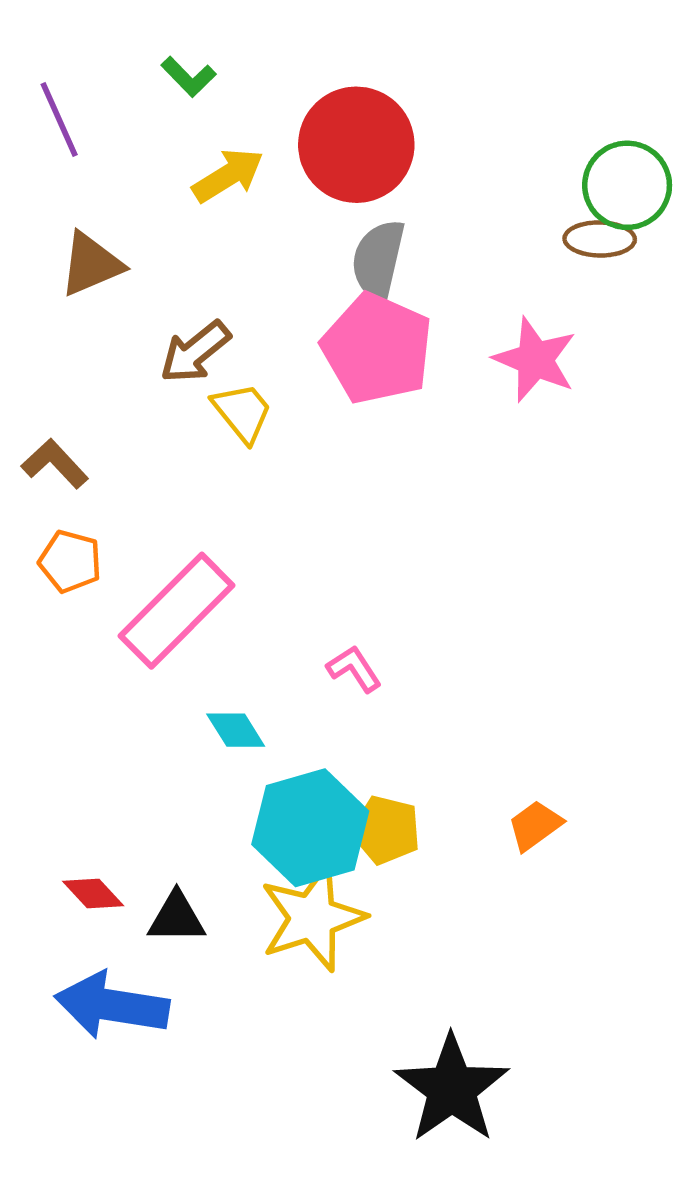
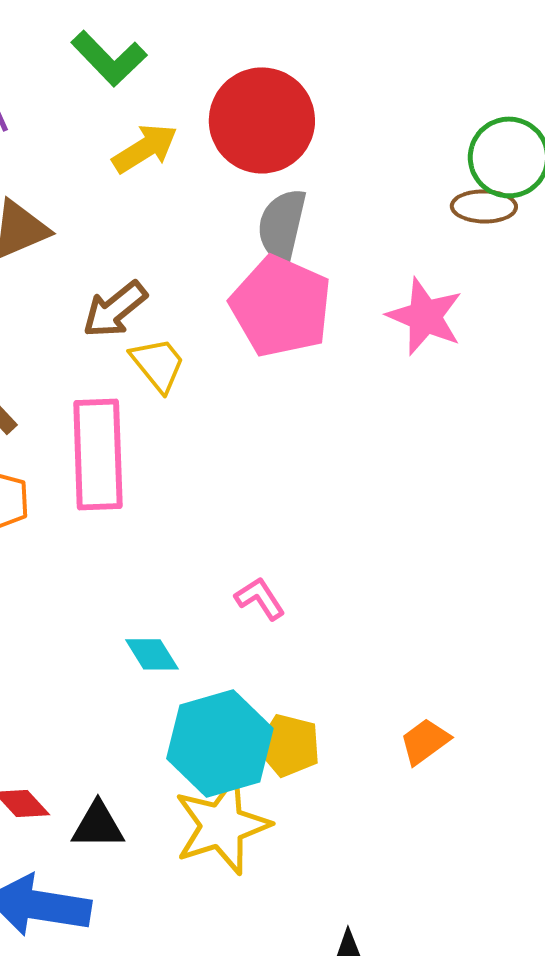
green L-shape: (189, 77) -> (109, 58), size x1.5
pink rectangle: (177, 611) -> (98, 454), moved, turned -47

